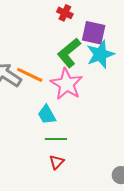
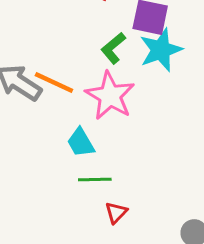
green L-shape: (69, 53) -> (113, 48), size x0.7
red triangle: (57, 162) -> (116, 213), moved

